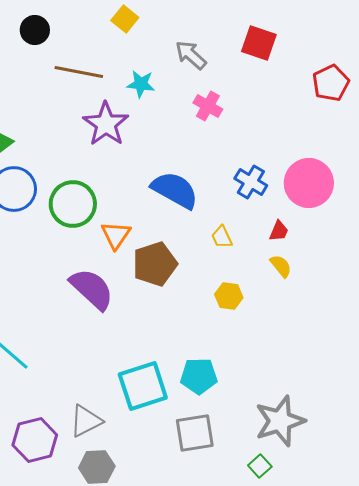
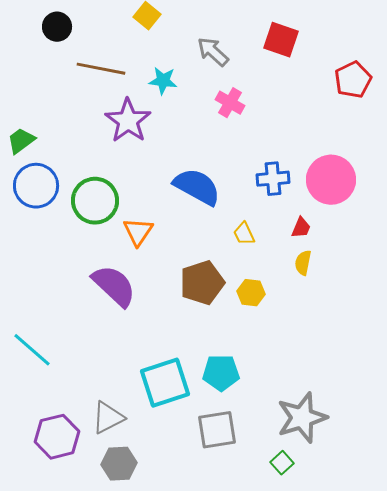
blue cross: (251, 182) -> (273, 179), turned -36
brown pentagon: (155, 264) -> (202, 283), moved
yellow semicircle: (281, 266) -> (303, 263), turned -130

